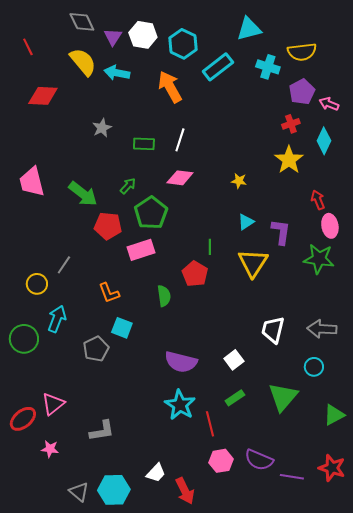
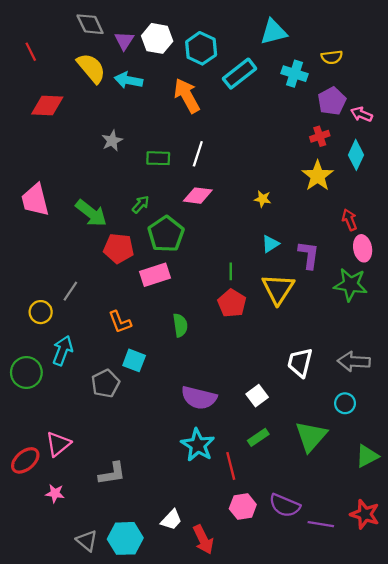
yellow semicircle: (302, 52) -> (332, 57), size x0.7
red pentagon: (195, 274) -> (232, 303), moved

